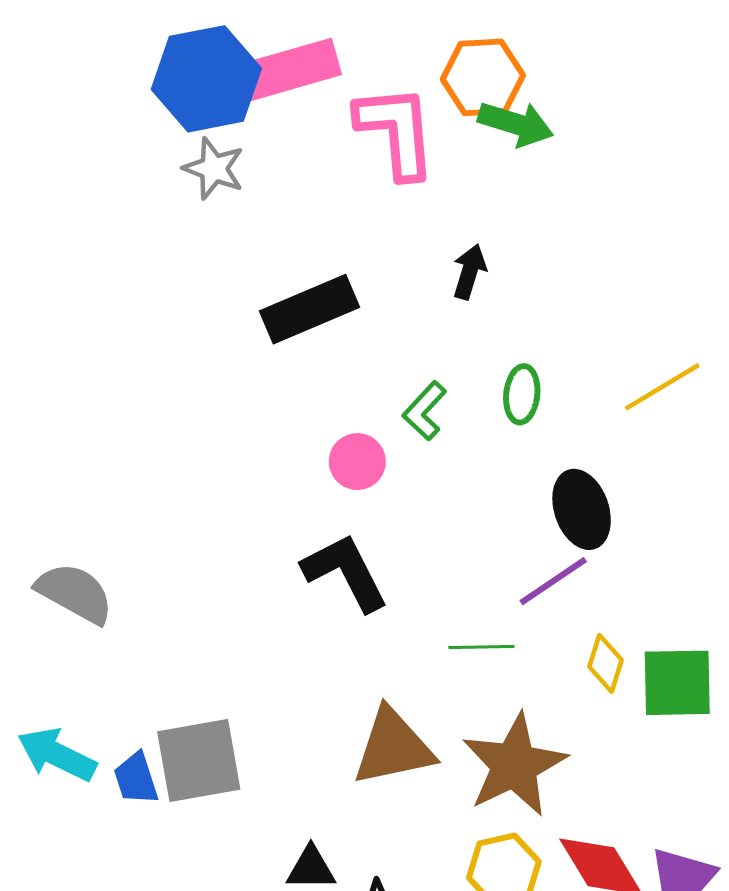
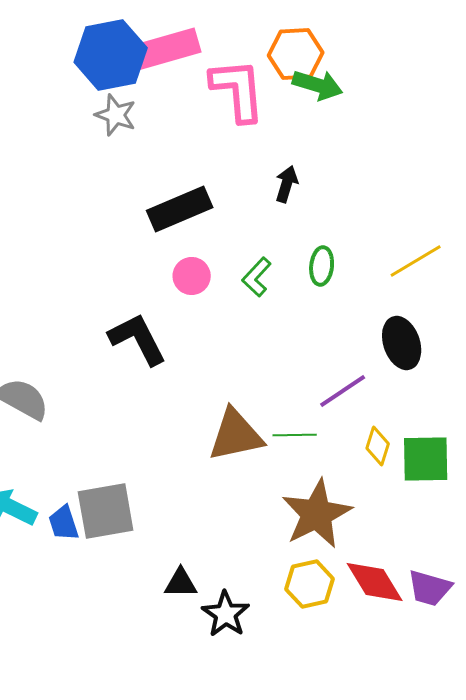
pink circle: (357, 462) -> (192, 276), moved
black ellipse: (582, 509) -> (402, 343), moved
black L-shape: (345, 572) -> (138, 339), moved
brown triangle: (393, 747) -> (236, 435), moved

